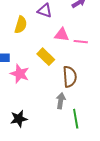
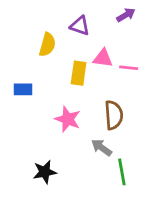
yellow rectangle: (46, 57) -> (79, 73), moved, turned 54
pink star: (20, 74) -> (68, 119), moved
gray arrow: (61, 101) -> (102, 148), turned -63

